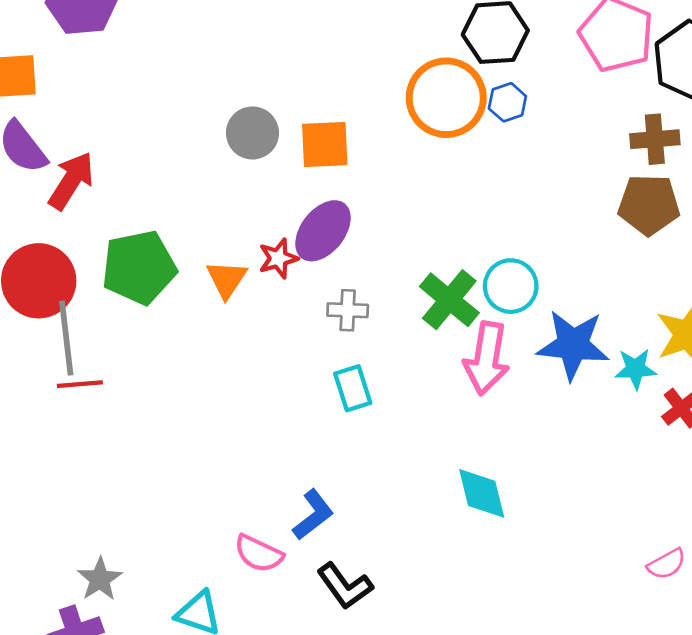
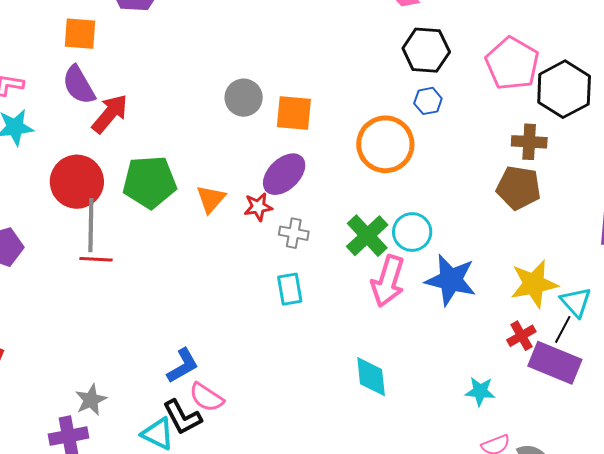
orange circle: (446, 98) -> (385, 144), moved
red star: (278, 258) -> (258, 207), moved
cyan star: (636, 369) -> (480, 391), moved
blue L-shape: (313, 515) -> (183, 366), moved
black L-shape: (345, 586) -> (182, 417), moved

